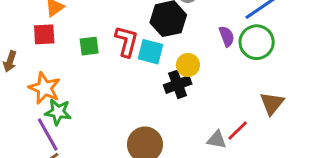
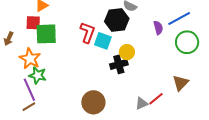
purple semicircle: (227, 36) -> (158, 28), moved
green circle: (257, 42) -> (187, 42), moved
green square: (89, 46) -> (46, 34), moved, size x1.6
gray triangle: (217, 140) -> (142, 104), turned -40

